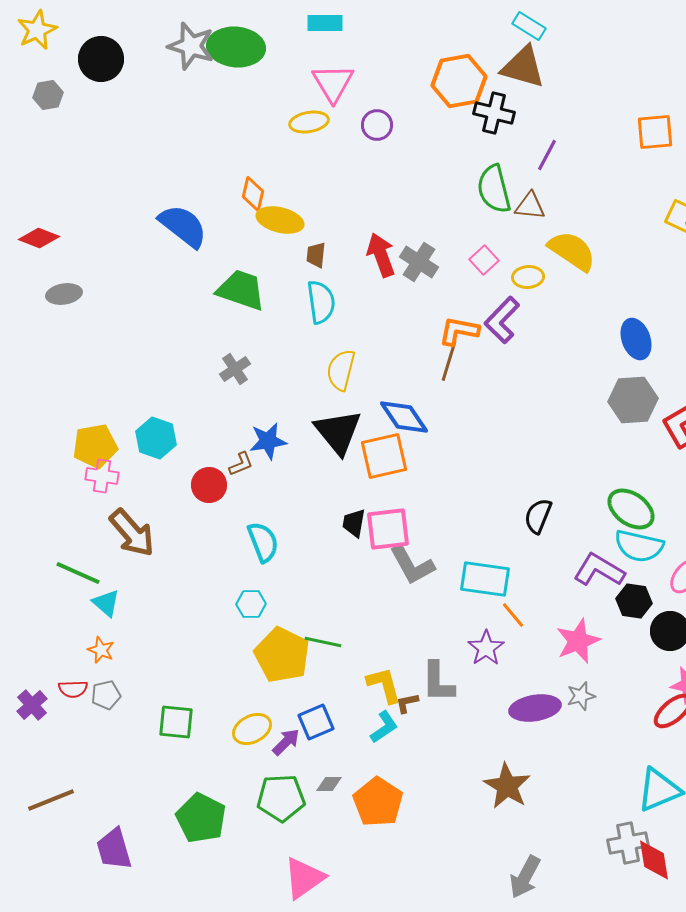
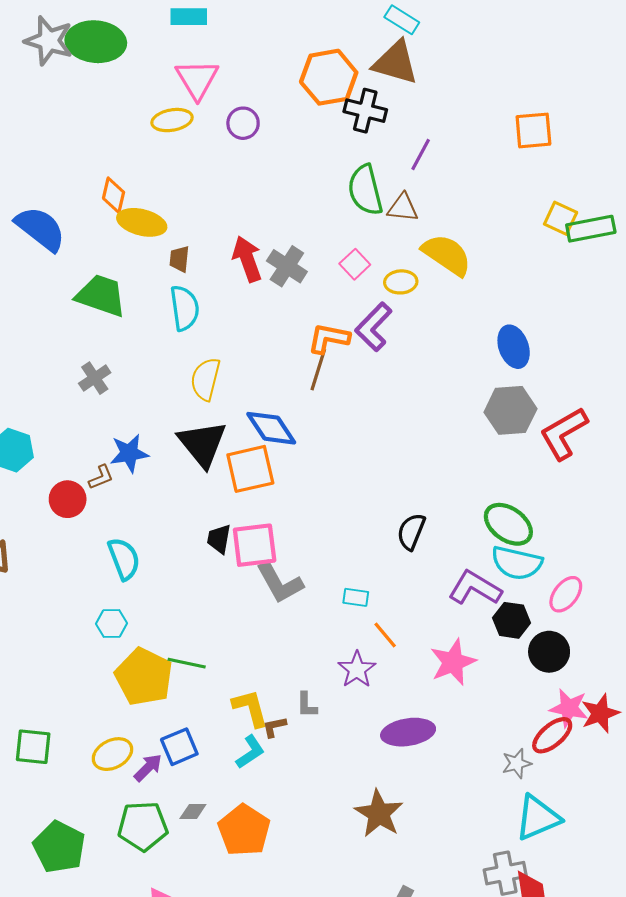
cyan rectangle: (485, 579) -> (356, 597), size x0.5
gray L-shape: (438, 682) -> (307, 705), size x0.6
gray star: (581, 696) -> (517, 763), moved

